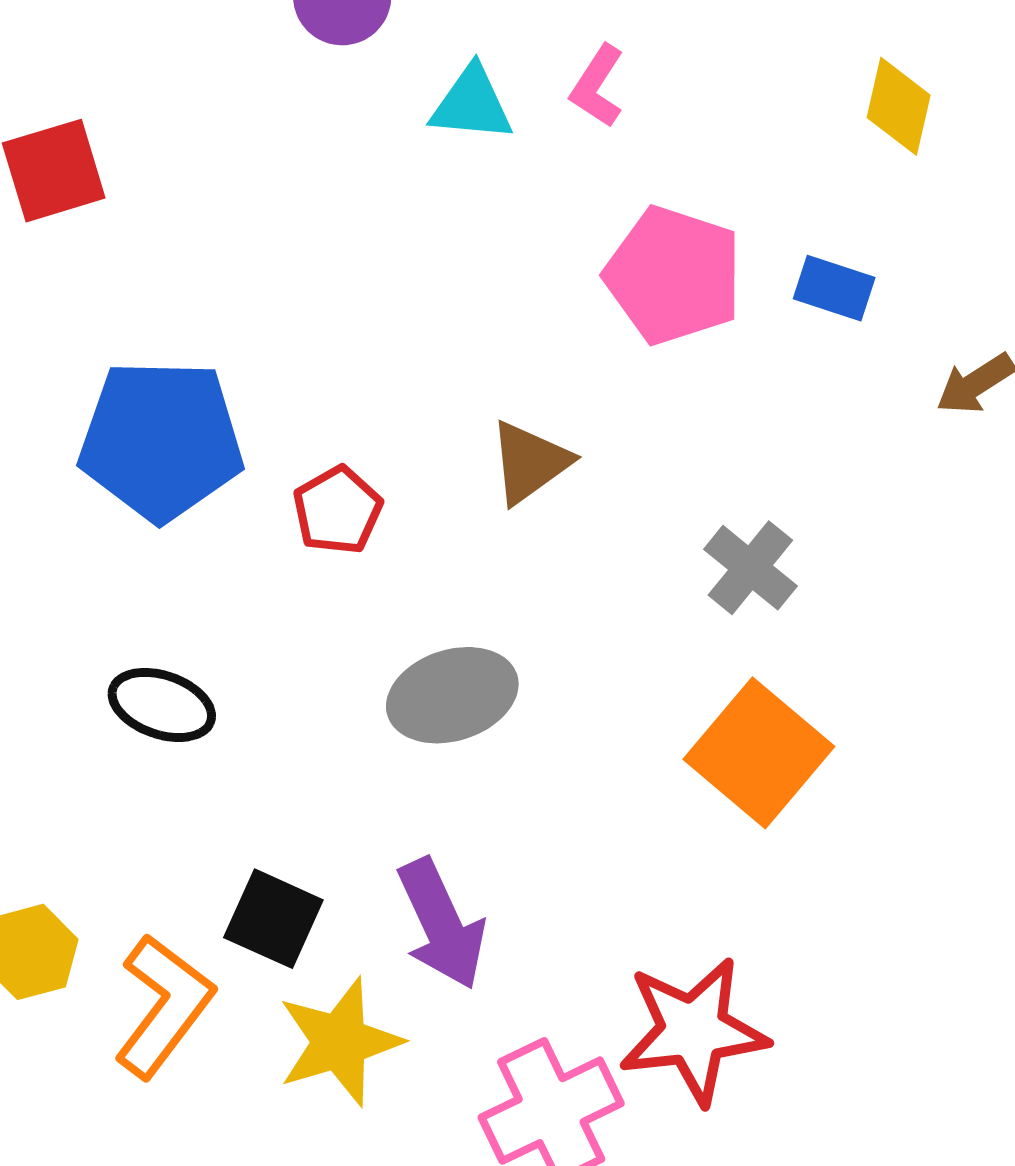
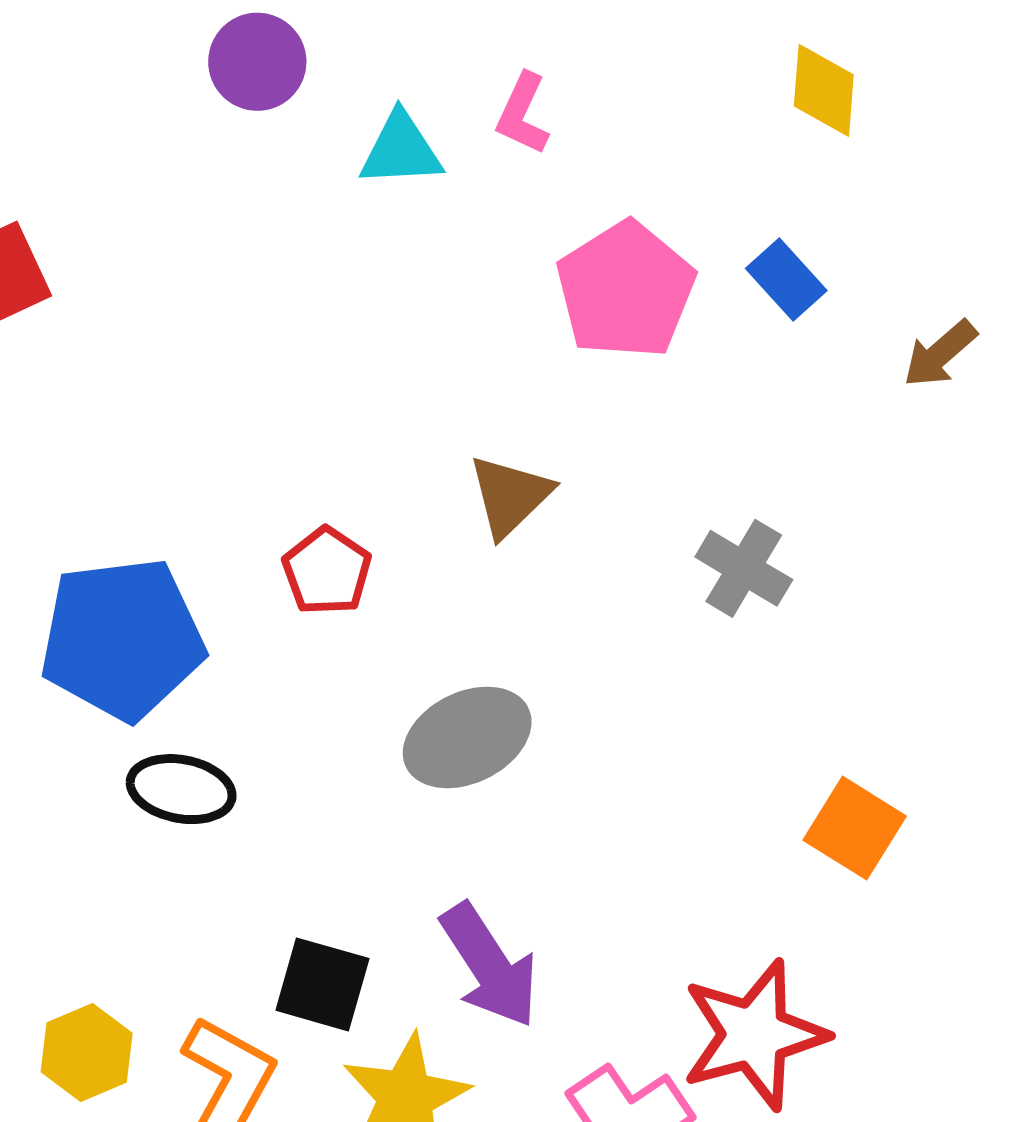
pink pentagon: (674, 275) -> (626, 290), turned 30
blue rectangle: (834, 288) -> (786, 279), turned 38
blue pentagon: (161, 440) -> (122, 639), moved
orange square: (759, 753) -> (855, 828), moved, size x0.7

